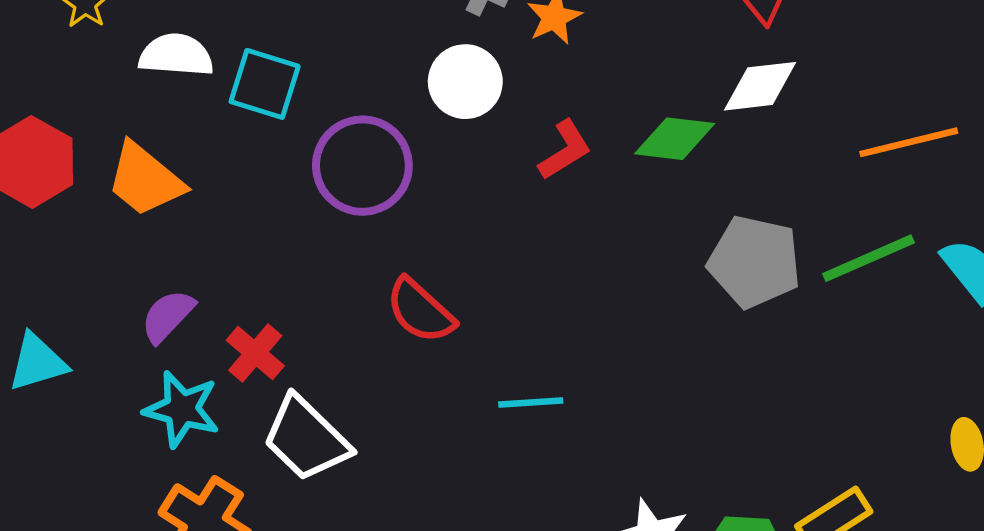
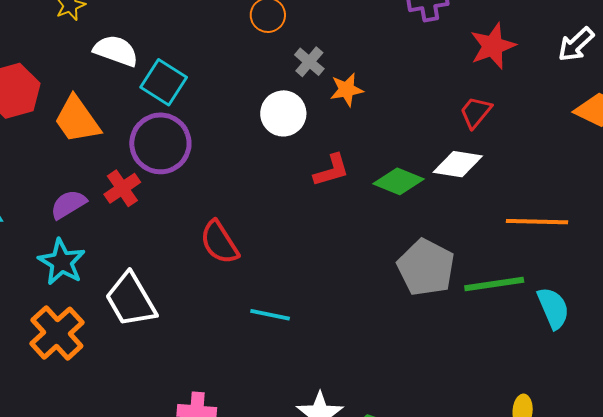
purple circle: (362, 166) -> (160, 143), moved
red cross: (255, 353) -> (122, 188), moved

